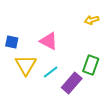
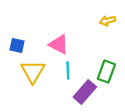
cyan line: (51, 72) -> (68, 70), moved, turned -56

